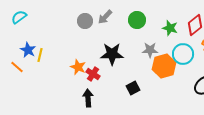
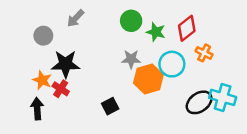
green circle: (137, 20) -> (131, 21), moved
gray circle: (85, 21) -> (43, 36), moved
black star: (112, 54) -> (66, 64), moved
black arrow: (88, 98) -> (37, 109), moved

